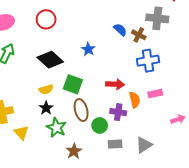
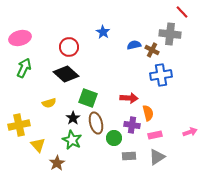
red circle: (46, 19) -> (69, 47), moved
blue semicircle: (120, 30) -> (134, 45), turned -56
blue star: (88, 49) -> (103, 32), moved
yellow semicircle: (46, 89) -> (49, 103), moved
pink rectangle: (155, 94) -> (155, 135), moved
black star: (46, 108) -> (73, 118), moved
brown star: (74, 151) -> (57, 163), moved

